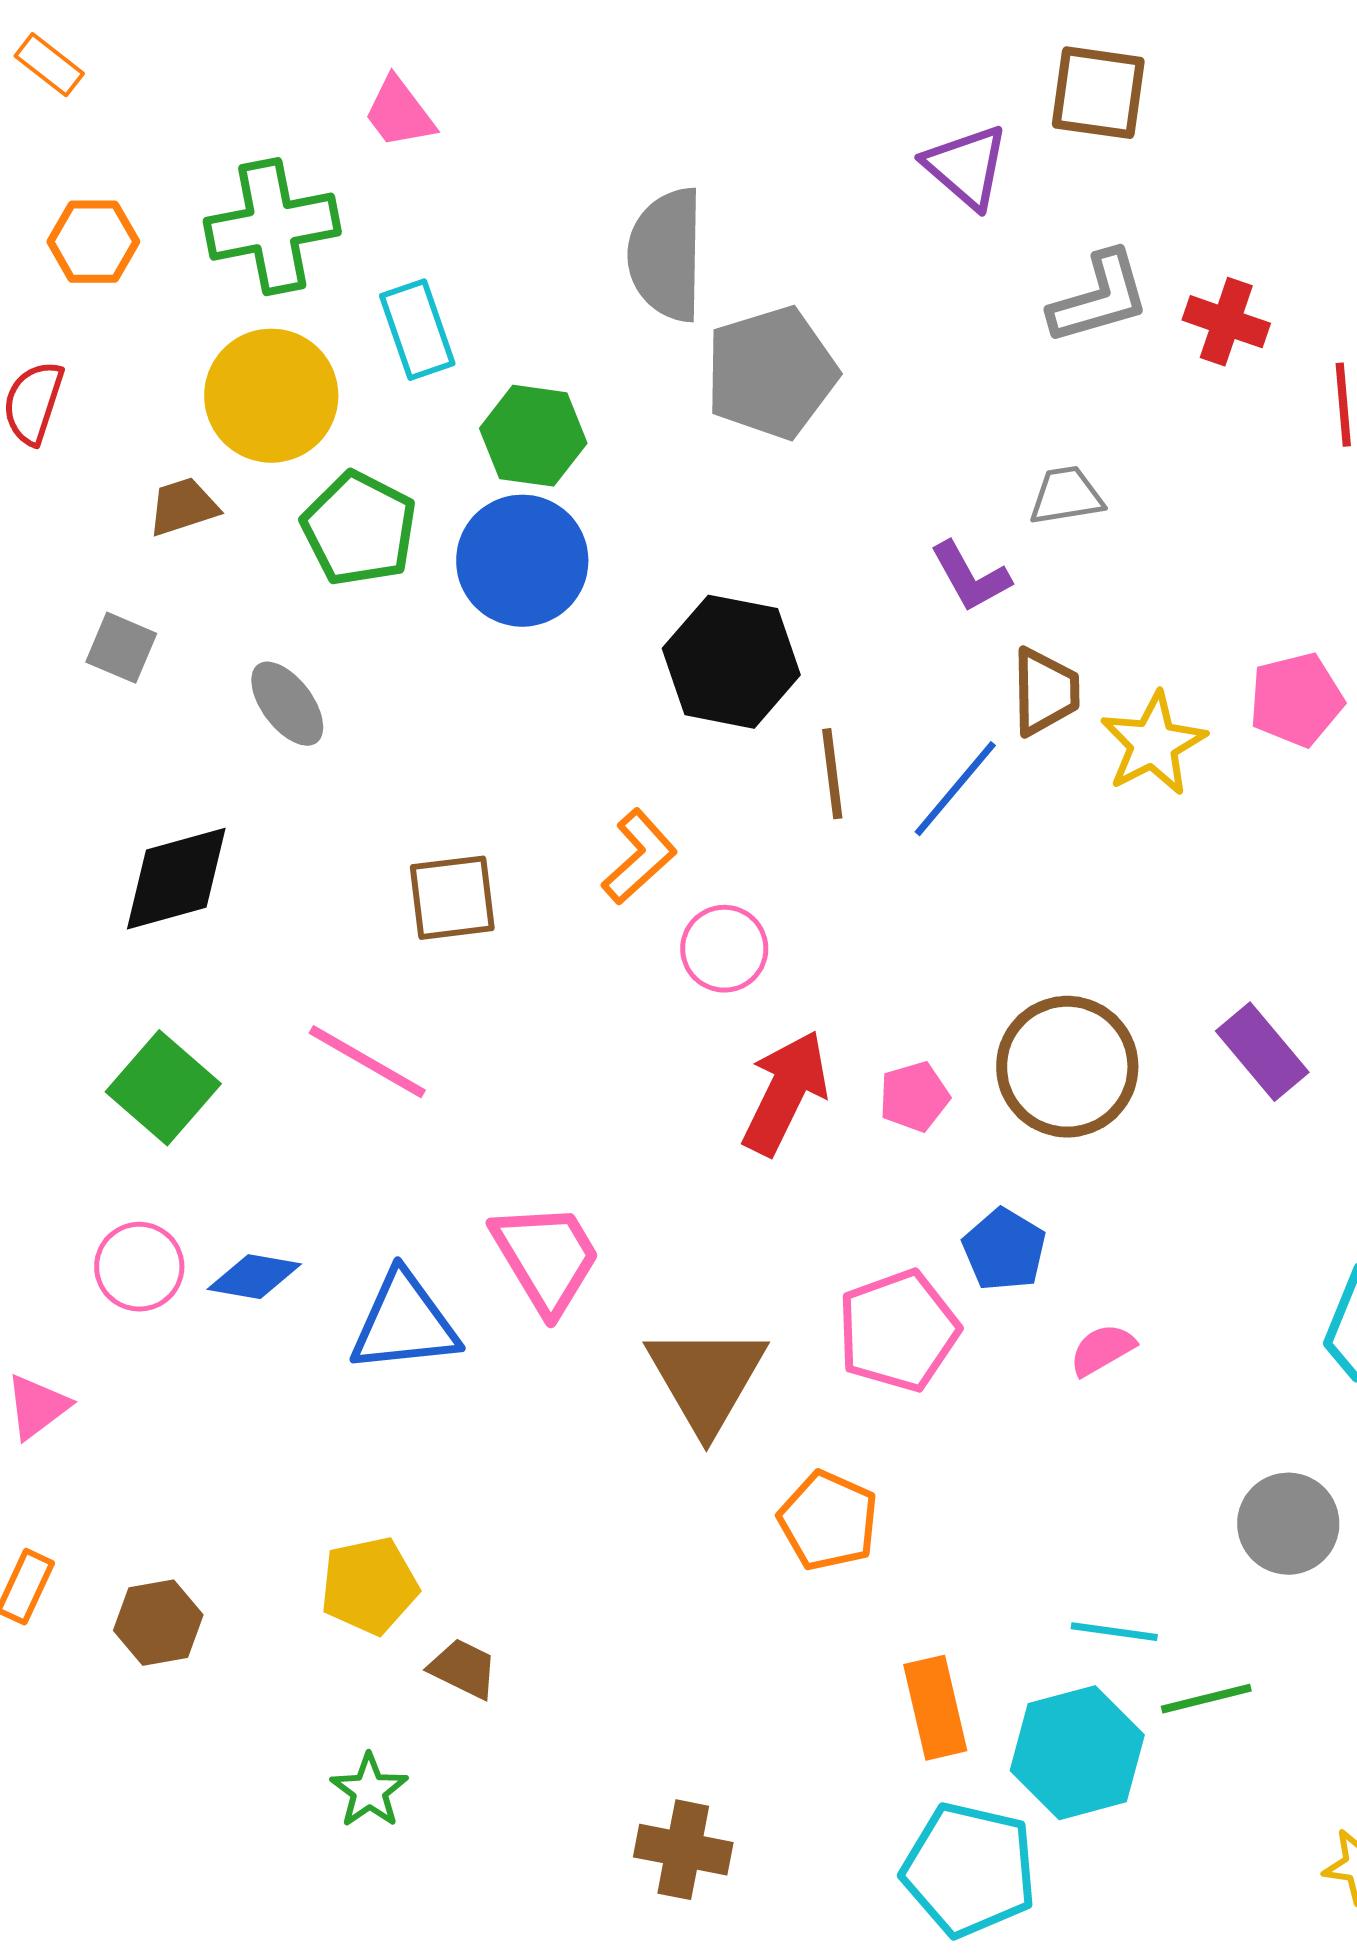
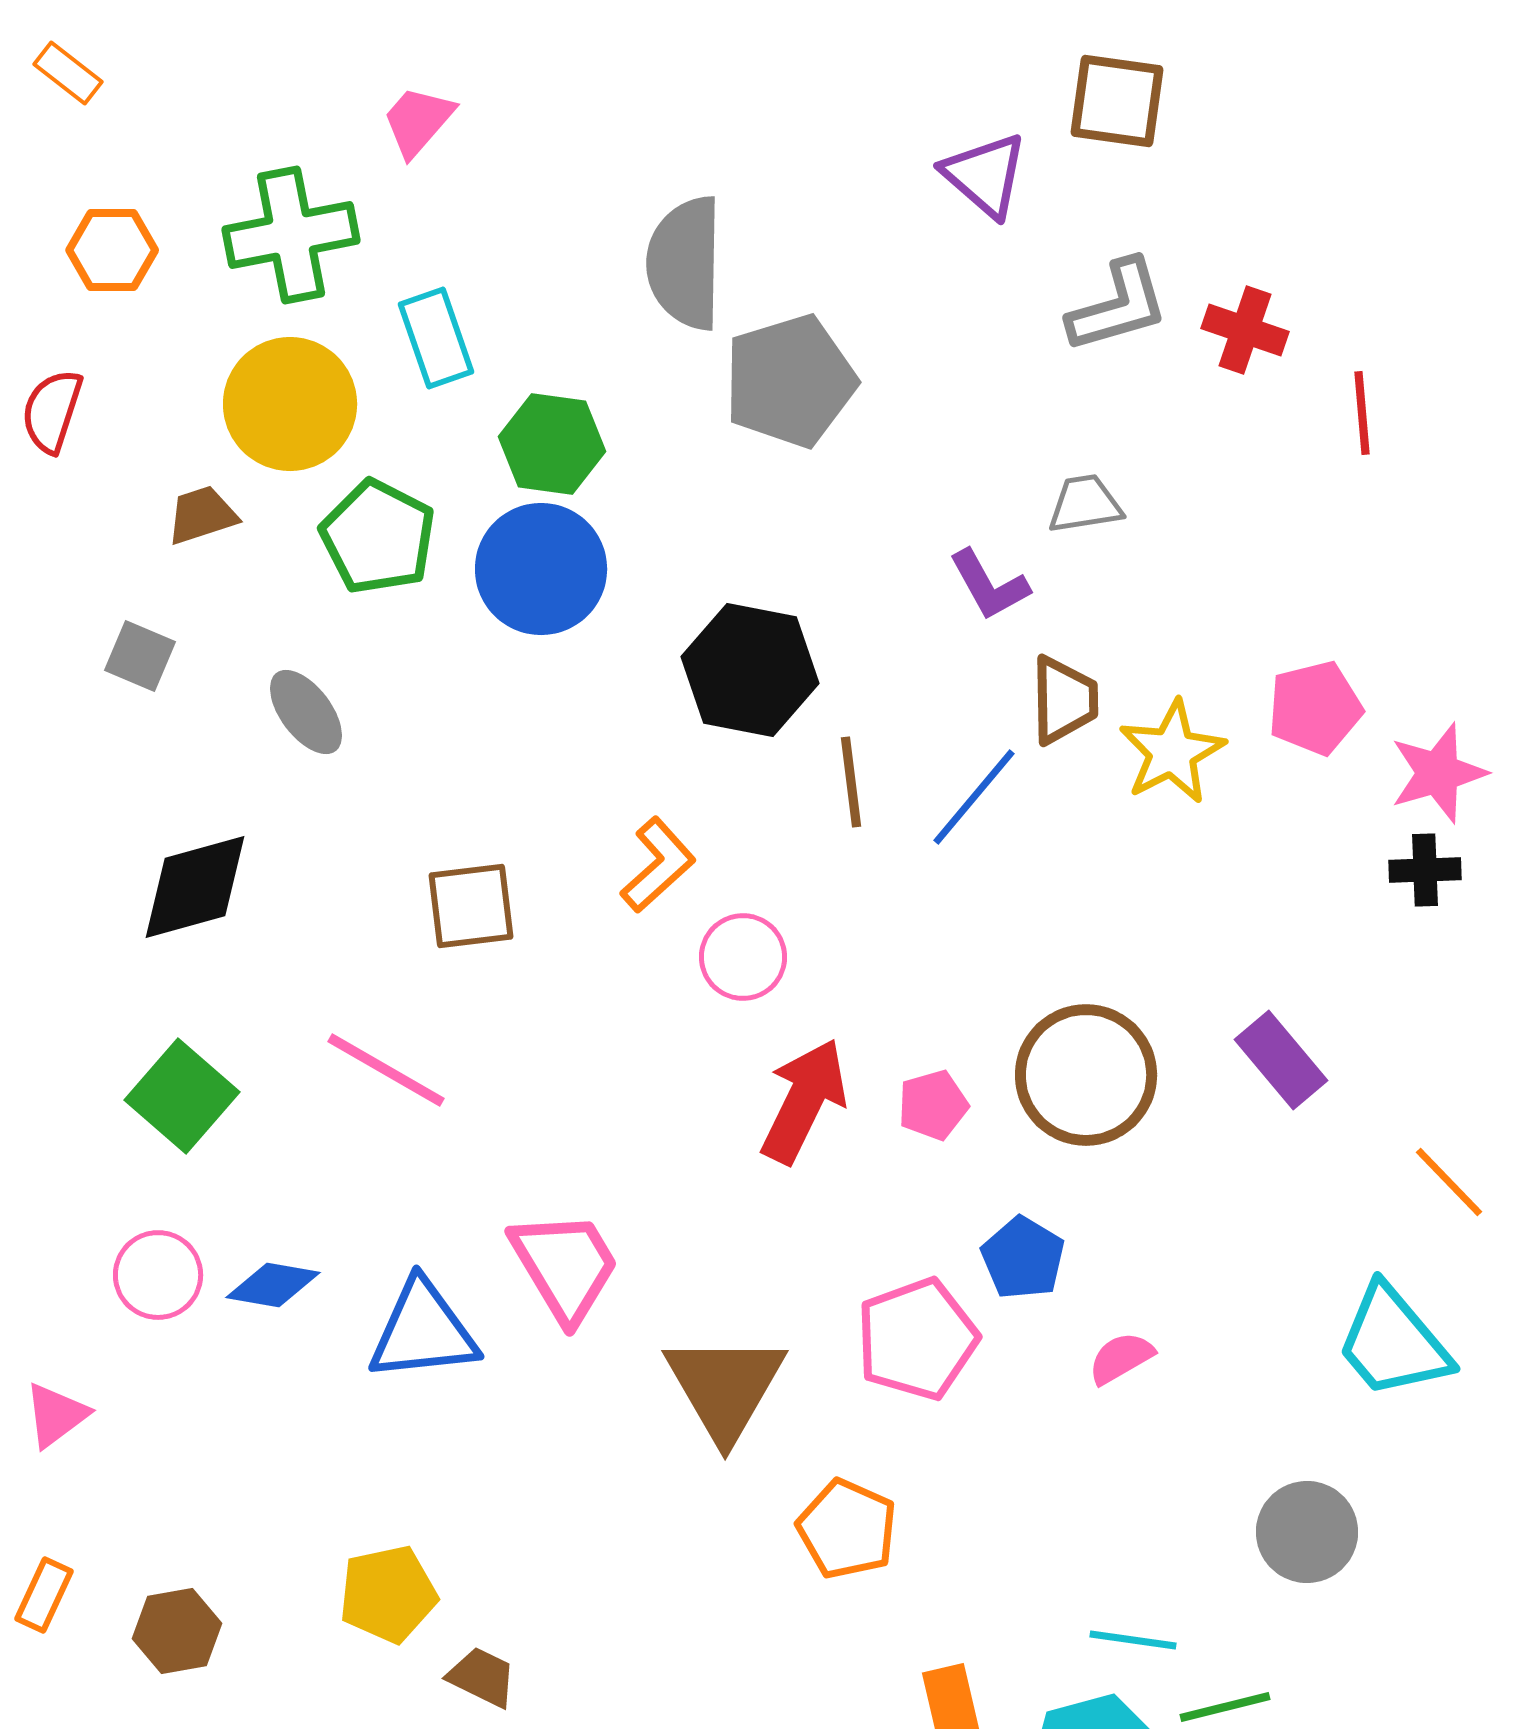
pink trapezoid: (399, 113) -> (418, 121), turned 78

